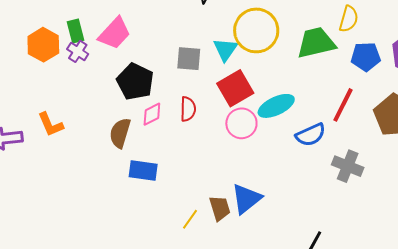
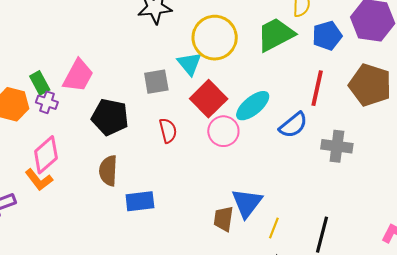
pink diamond: (152, 114) -> (46, 155), moved, size x1.5
brown trapezoid: (220, 208) -> (224, 219), turned -140
yellow line: (190, 219) -> (274, 228), moved

